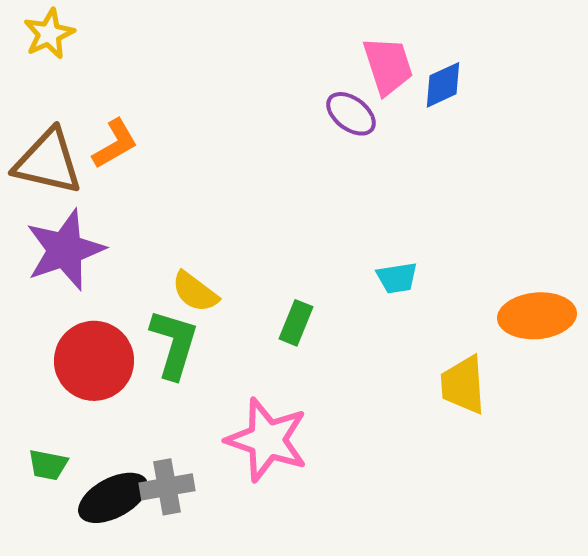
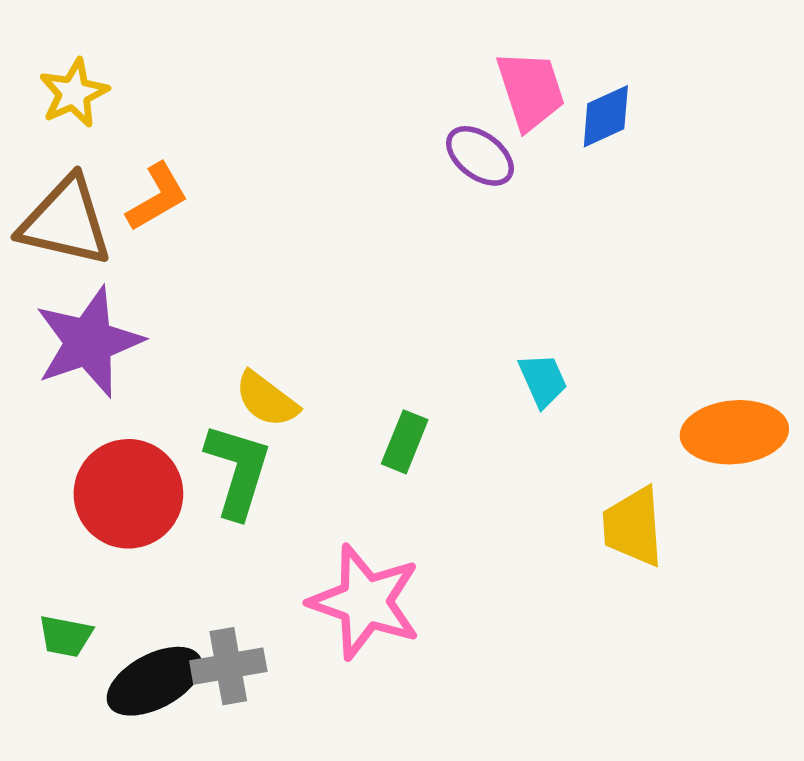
yellow star: (49, 34) -> (74, 93), moved
cyan trapezoid: (397, 278) -> (543, 380), turned -105

